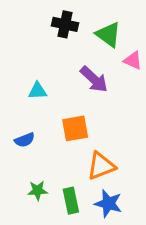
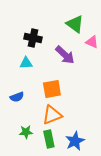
black cross: (65, 24) -> (33, 38), moved
orange triangle: (101, 166) -> (52, 115), moved
blue star: (108, 204) -> (75, 141), turned 30

